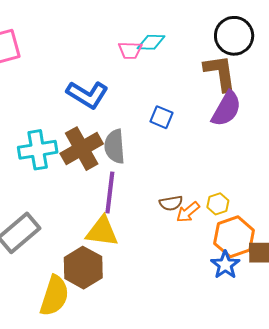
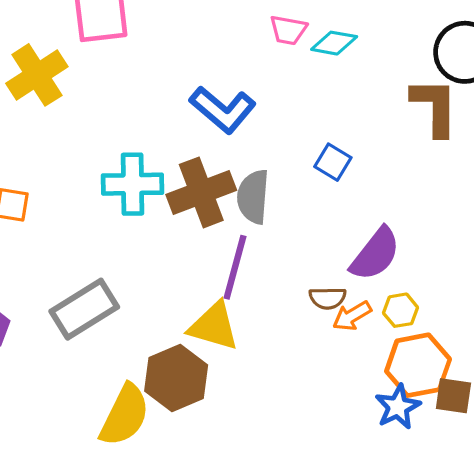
pink trapezoid: (130, 50) -> (288, 30), moved
purple semicircle: (226, 109) -> (375, 254), moved

